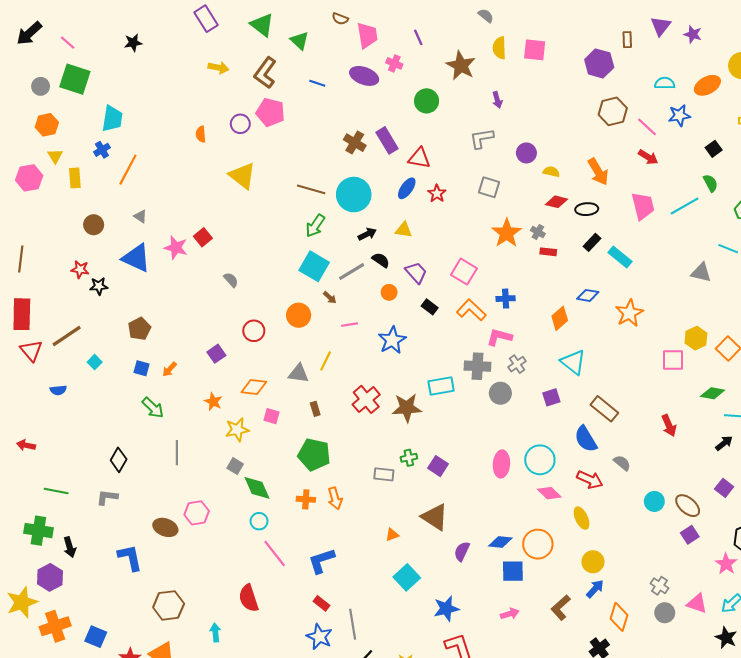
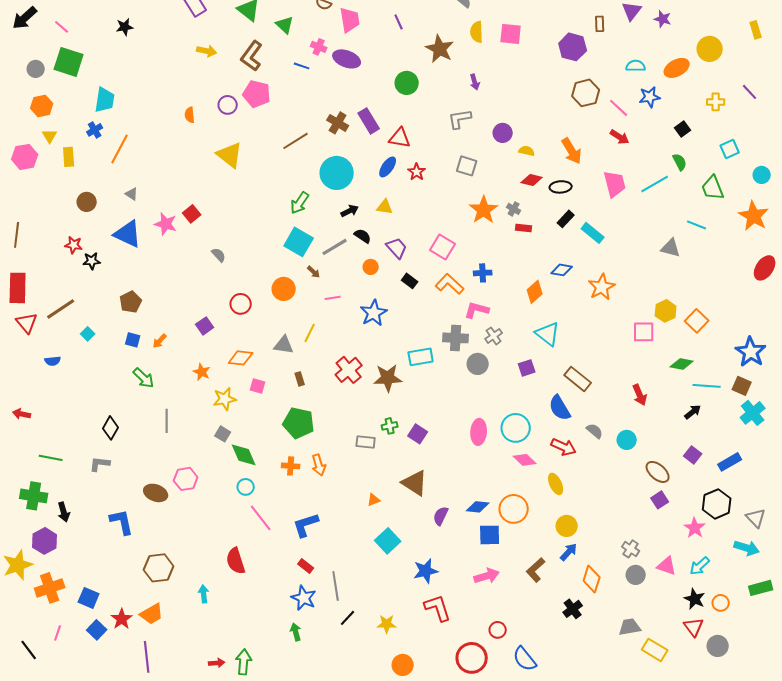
pink cross: (394, 63) -> (319, 47), moved
brown line: (311, 189) -> (296, 141), moved, turned -48
cyan circle: (654, 501) -> (627, 440), moved
pink arrow: (510, 614) -> (487, 576), size x1.4

